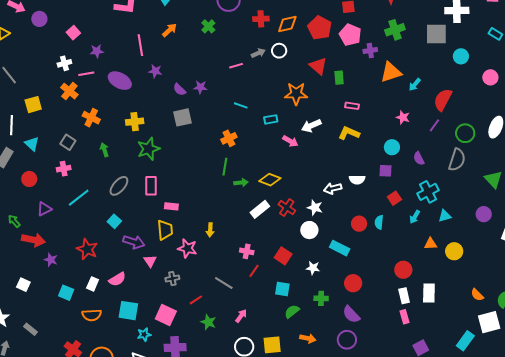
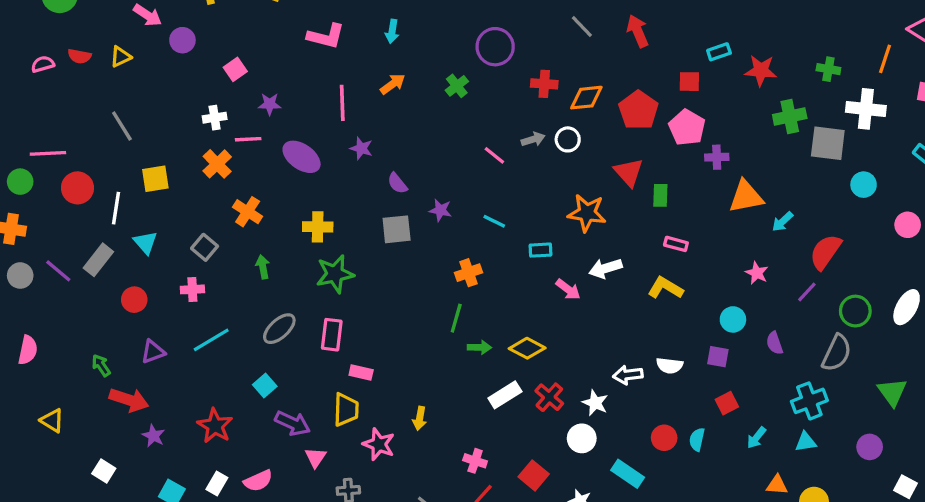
green cross: (395, 30) -> (790, 116), moved
pink line: (236, 66) -> (494, 155), turned 48
purple star: (200, 87) -> (440, 210), moved
cyan cross: (428, 192) -> (809, 401), moved

